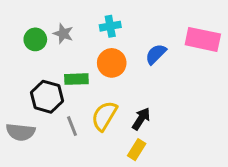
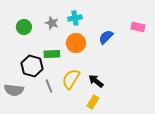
gray star: (63, 34) -> (52, 23), moved
pink rectangle: (203, 39) -> (138, 27), size x0.6
black arrow: (141, 119) -> (96, 81), turned -84

